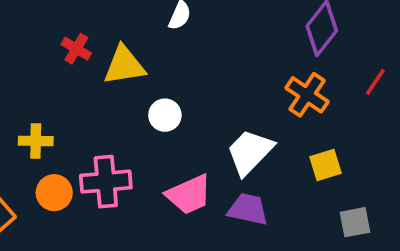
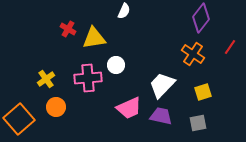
yellow cross: (36, 141) -> (46, 79), turned -36
pink cross: (106, 182) -> (88, 78), moved
gray square: (355, 222) -> (198, 123), moved

